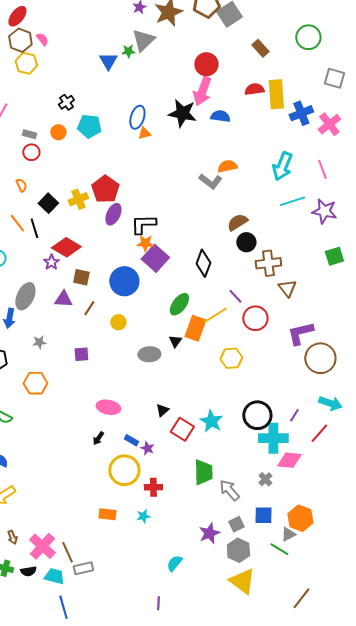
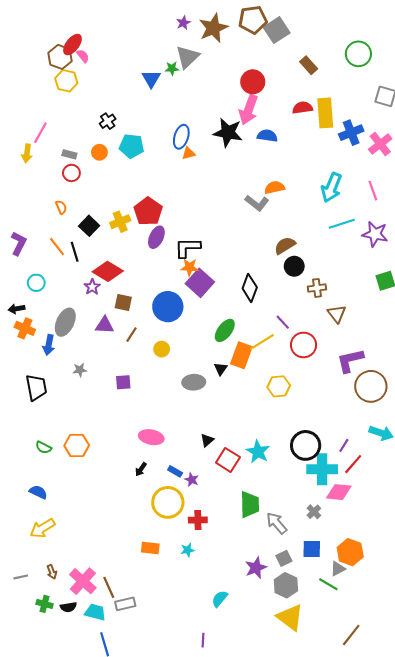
red ellipse: (17, 16) -> (73, 45), moved
brown cross: (268, 263) -> (317, 288), size x0.7
orange hexagon: (35, 383) -> (77, 445), moved
red line: (319, 433) -> (353, 464), moved

